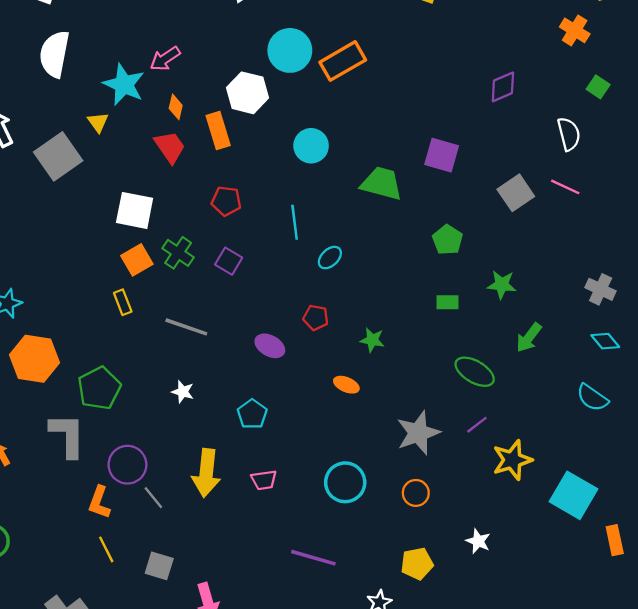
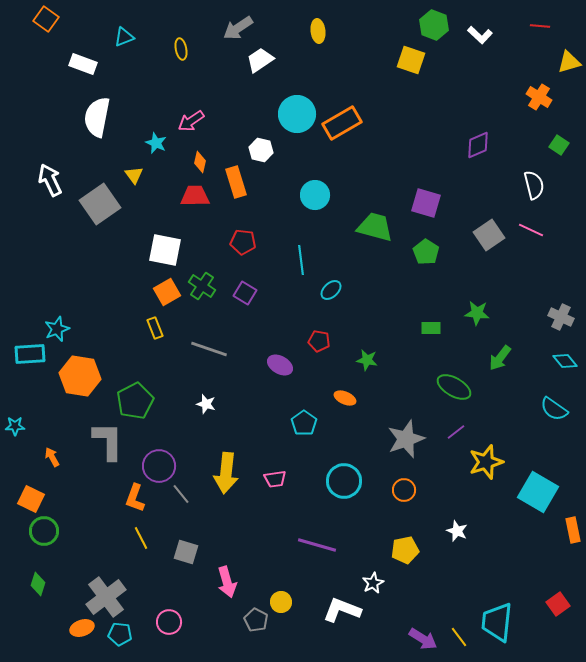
cyan star: (124, 85) -> (156, 143), size x0.6
white hexagon: (247, 93) -> (261, 150), size x0.7
red trapezoid: (170, 147) -> (195, 196), turned -56
green pentagon: (448, 240) -> (426, 252), moved
cyan pentagon: (252, 414) -> (304, 423), moved

